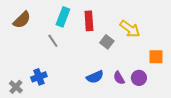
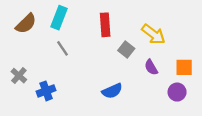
cyan rectangle: (63, 17) -> (59, 18), moved
purple semicircle: (119, 78) -> (151, 67), moved
purple circle: (139, 78) -> (177, 92), moved
gray cross: (16, 87) -> (19, 76), moved

